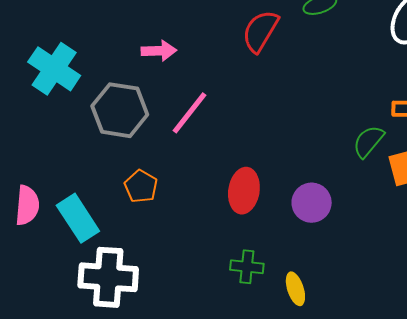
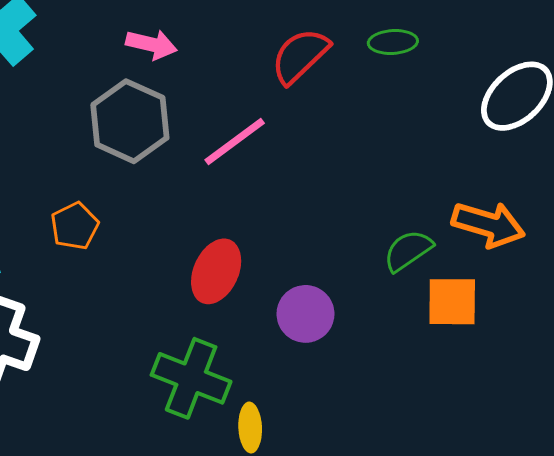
gray hexagon: (120, 110) -> (130, 121), moved
pink line: (189, 113) -> (235, 141), moved
green cross: (247, 267) -> (191, 378), size x1.6

